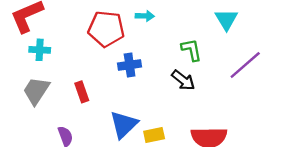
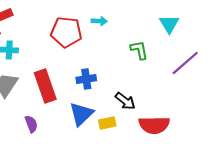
blue cross: (130, 65) -> (86, 79), moved
black arrow: (183, 80) -> (125, 101), moved
red rectangle: (82, 92) -> (45, 86), size x1.8

